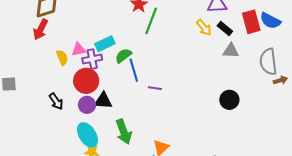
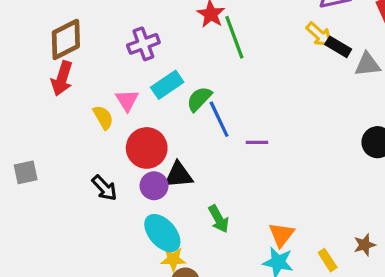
green line: (151, 21) -> (234, 37), turned -32
black rectangle: (225, 29) -> (338, 47), moved
pink triangle: (79, 49) -> (127, 100), turned -42
purple cross: (92, 59) -> (143, 44), moved
green arrow: (124, 132) -> (219, 219), size x0.7

